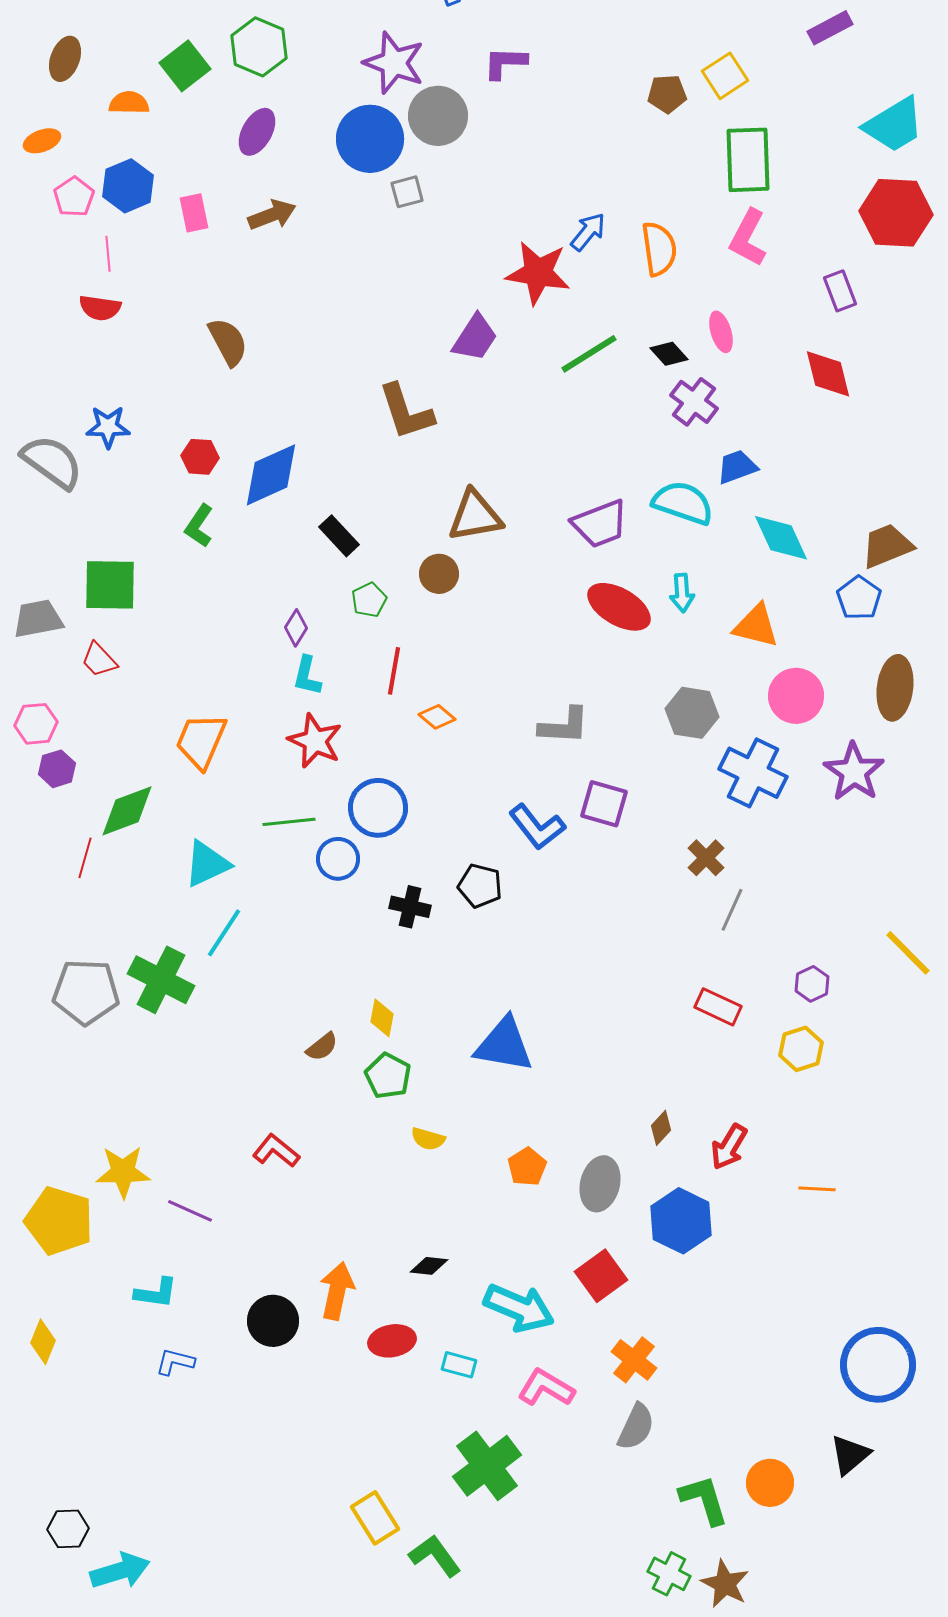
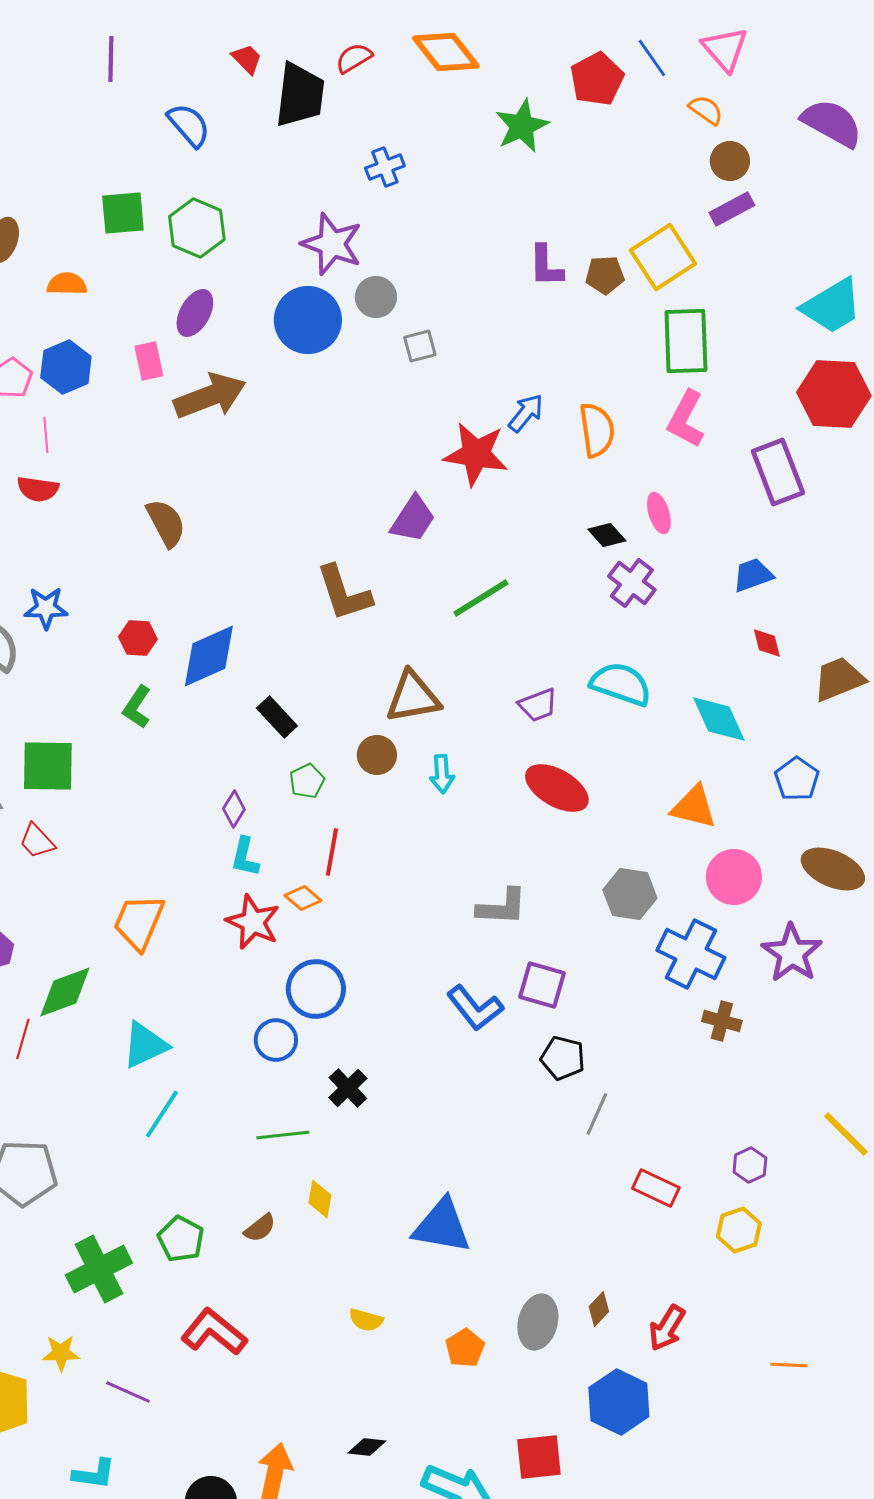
purple rectangle: (830, 28) -> (732, 209), moved
purple L-shape: (505, 63) -> (546, 266), moved, turned -93
green square: (185, 66) -> (123, 213), moved, turned 33
yellow square: (725, 76) -> (663, 257), size x1.4
gray circle: (438, 116) -> (376, 297), size x0.7
gray square: (407, 192) -> (420, 346), moved
pink rectangle: (194, 213) -> (149, 361), moved
brown arrow: (272, 215) -> (210, 396), size x1.5
purple rectangle: (840, 291) -> (778, 472), size x1.6
green line: (589, 354) -> (481, 598), moved
red diamond: (828, 374) -> (767, 643), moved, size x0.6
blue trapezoid: (737, 467) -> (753, 575), moved
purple trapezoid: (600, 524) -> (538, 705), size x0.7
brown trapezoid: (887, 546) -> (839, 679), moved
cyan arrow: (682, 593) -> (442, 774), moved
brown ellipse: (895, 688) -> (833, 869), turned -74
orange diamond: (437, 717) -> (303, 898), moved
green line: (289, 822) -> (283, 1135), moved
brown cross: (706, 858) -> (722, 1021), moved, turned -30
black pentagon: (480, 886) -> (563, 1058), moved
black cross: (410, 907) -> (348, 1088), turned 33
gray line: (732, 910) -> (597, 1114), moved
green cross: (161, 980) -> (99, 1269), moved, turned 36
green pentagon: (388, 1076) -> (181, 1239), moved
red L-shape: (276, 1151) -> (214, 1332), size x1.4
yellow star: (123, 1172) -> (61, 1353), size x0.7
gray ellipse: (600, 1184) -> (538, 1322), moved
orange line: (817, 1189) -> (789, 1365), moved
red square: (601, 1276) -> (539, 1457), turned 30

